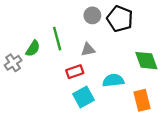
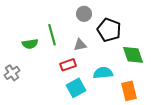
black pentagon: (120, 19) -> (109, 30), moved
green semicircle: (33, 48) -> (30, 44), turned 49
gray cross: (13, 63) -> (12, 73), moved

